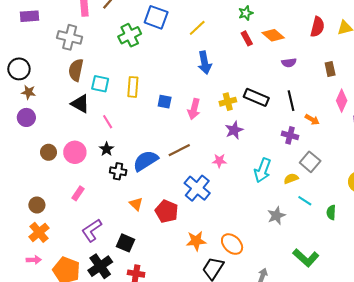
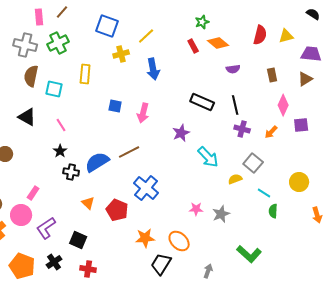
green star: (246, 13) -> (202, 22), moved
green cross: (130, 35) -> (58, 43), moved
yellow rectangle: (133, 87) -> (85, 74), moved
yellow cross: (228, 102) -> (121, 54), moved
black triangle: (80, 104) -> (27, 117), moved
orange arrow: (312, 120) -> (271, 132), moved, turned 104
purple cross: (290, 135) -> (242, 129), moved
pink circle: (75, 152) -> (21, 215), moved
pink star: (219, 161) -> (196, 209), moved
cyan arrow: (263, 170) -> (208, 157), moved, turned -65
cyan line: (305, 201) -> (264, 193), moved
black cross: (100, 266) -> (54, 262), size x0.7

